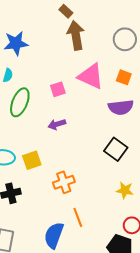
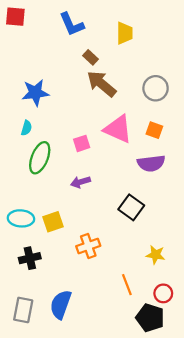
brown arrow: (76, 35) -> (101, 84), turned -40
black square: (116, 149) -> (131, 207), moved
orange line: (78, 217) -> (127, 285), moved
blue semicircle: (54, 235) -> (61, 304), moved

